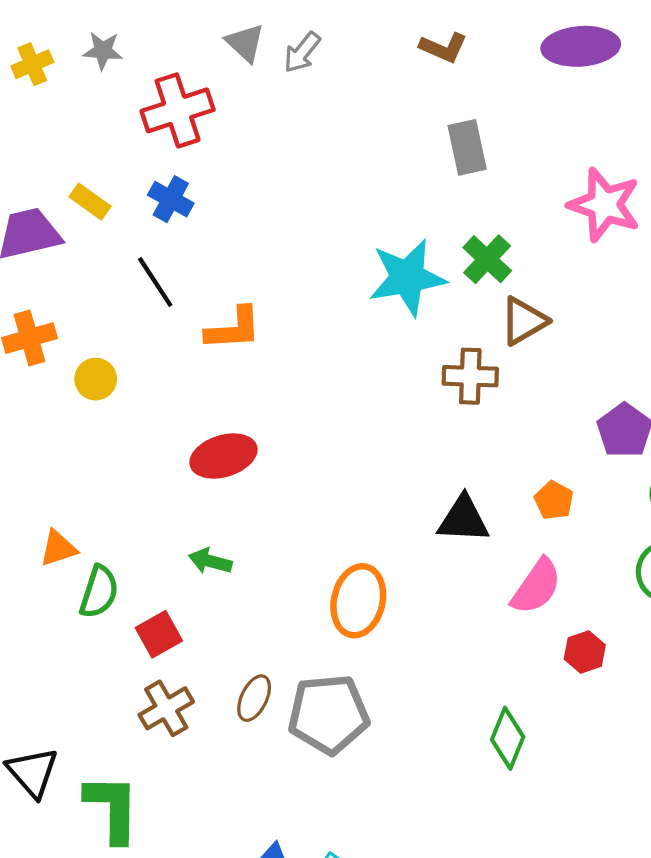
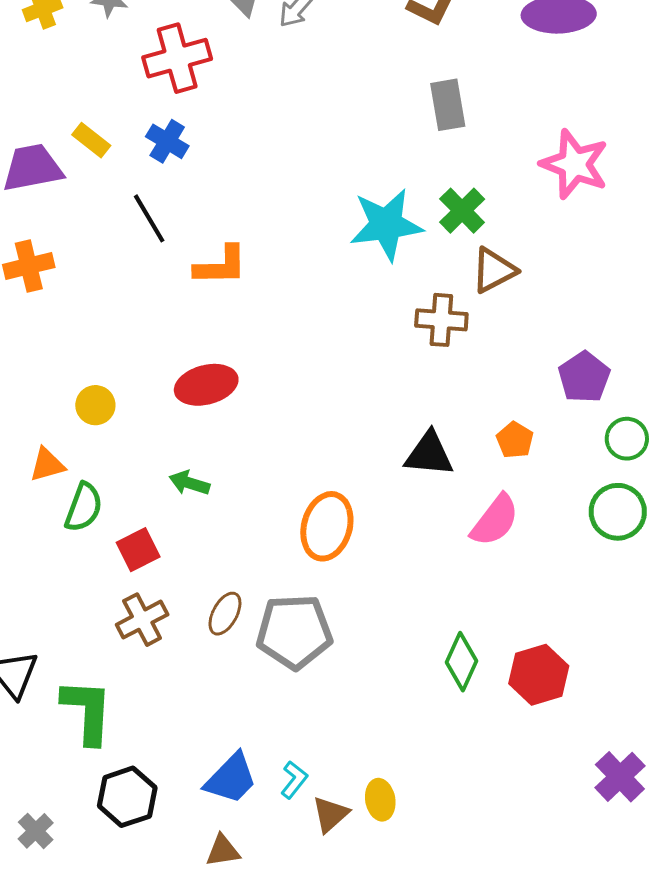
yellow circle: (96, 379) -> (95, 405), moved
red hexagon: (585, 652) -> (539, 675), moved, size x1.5

